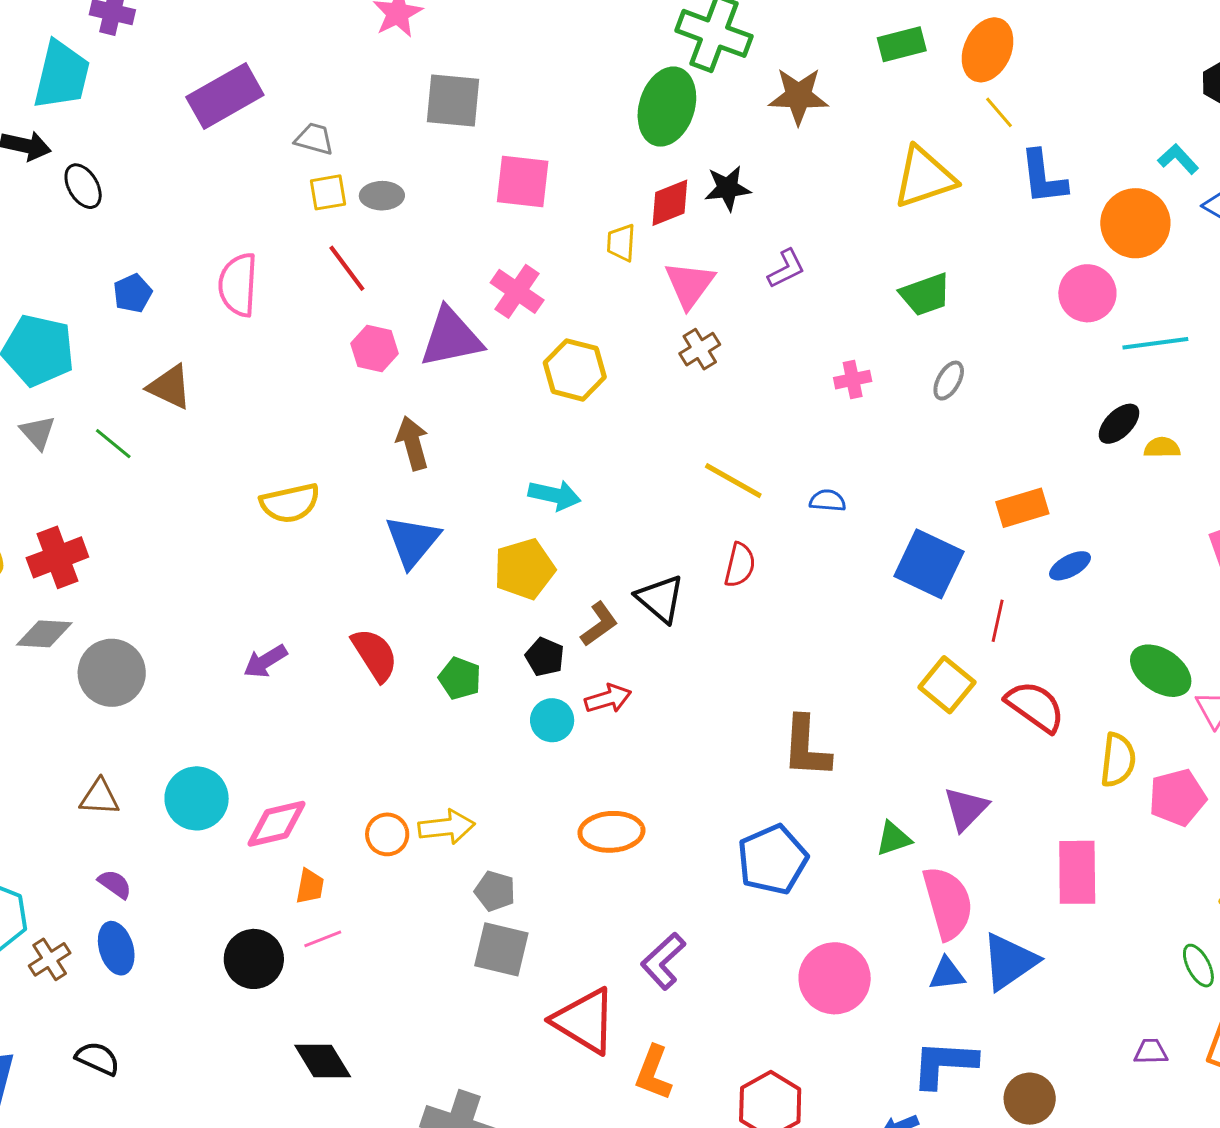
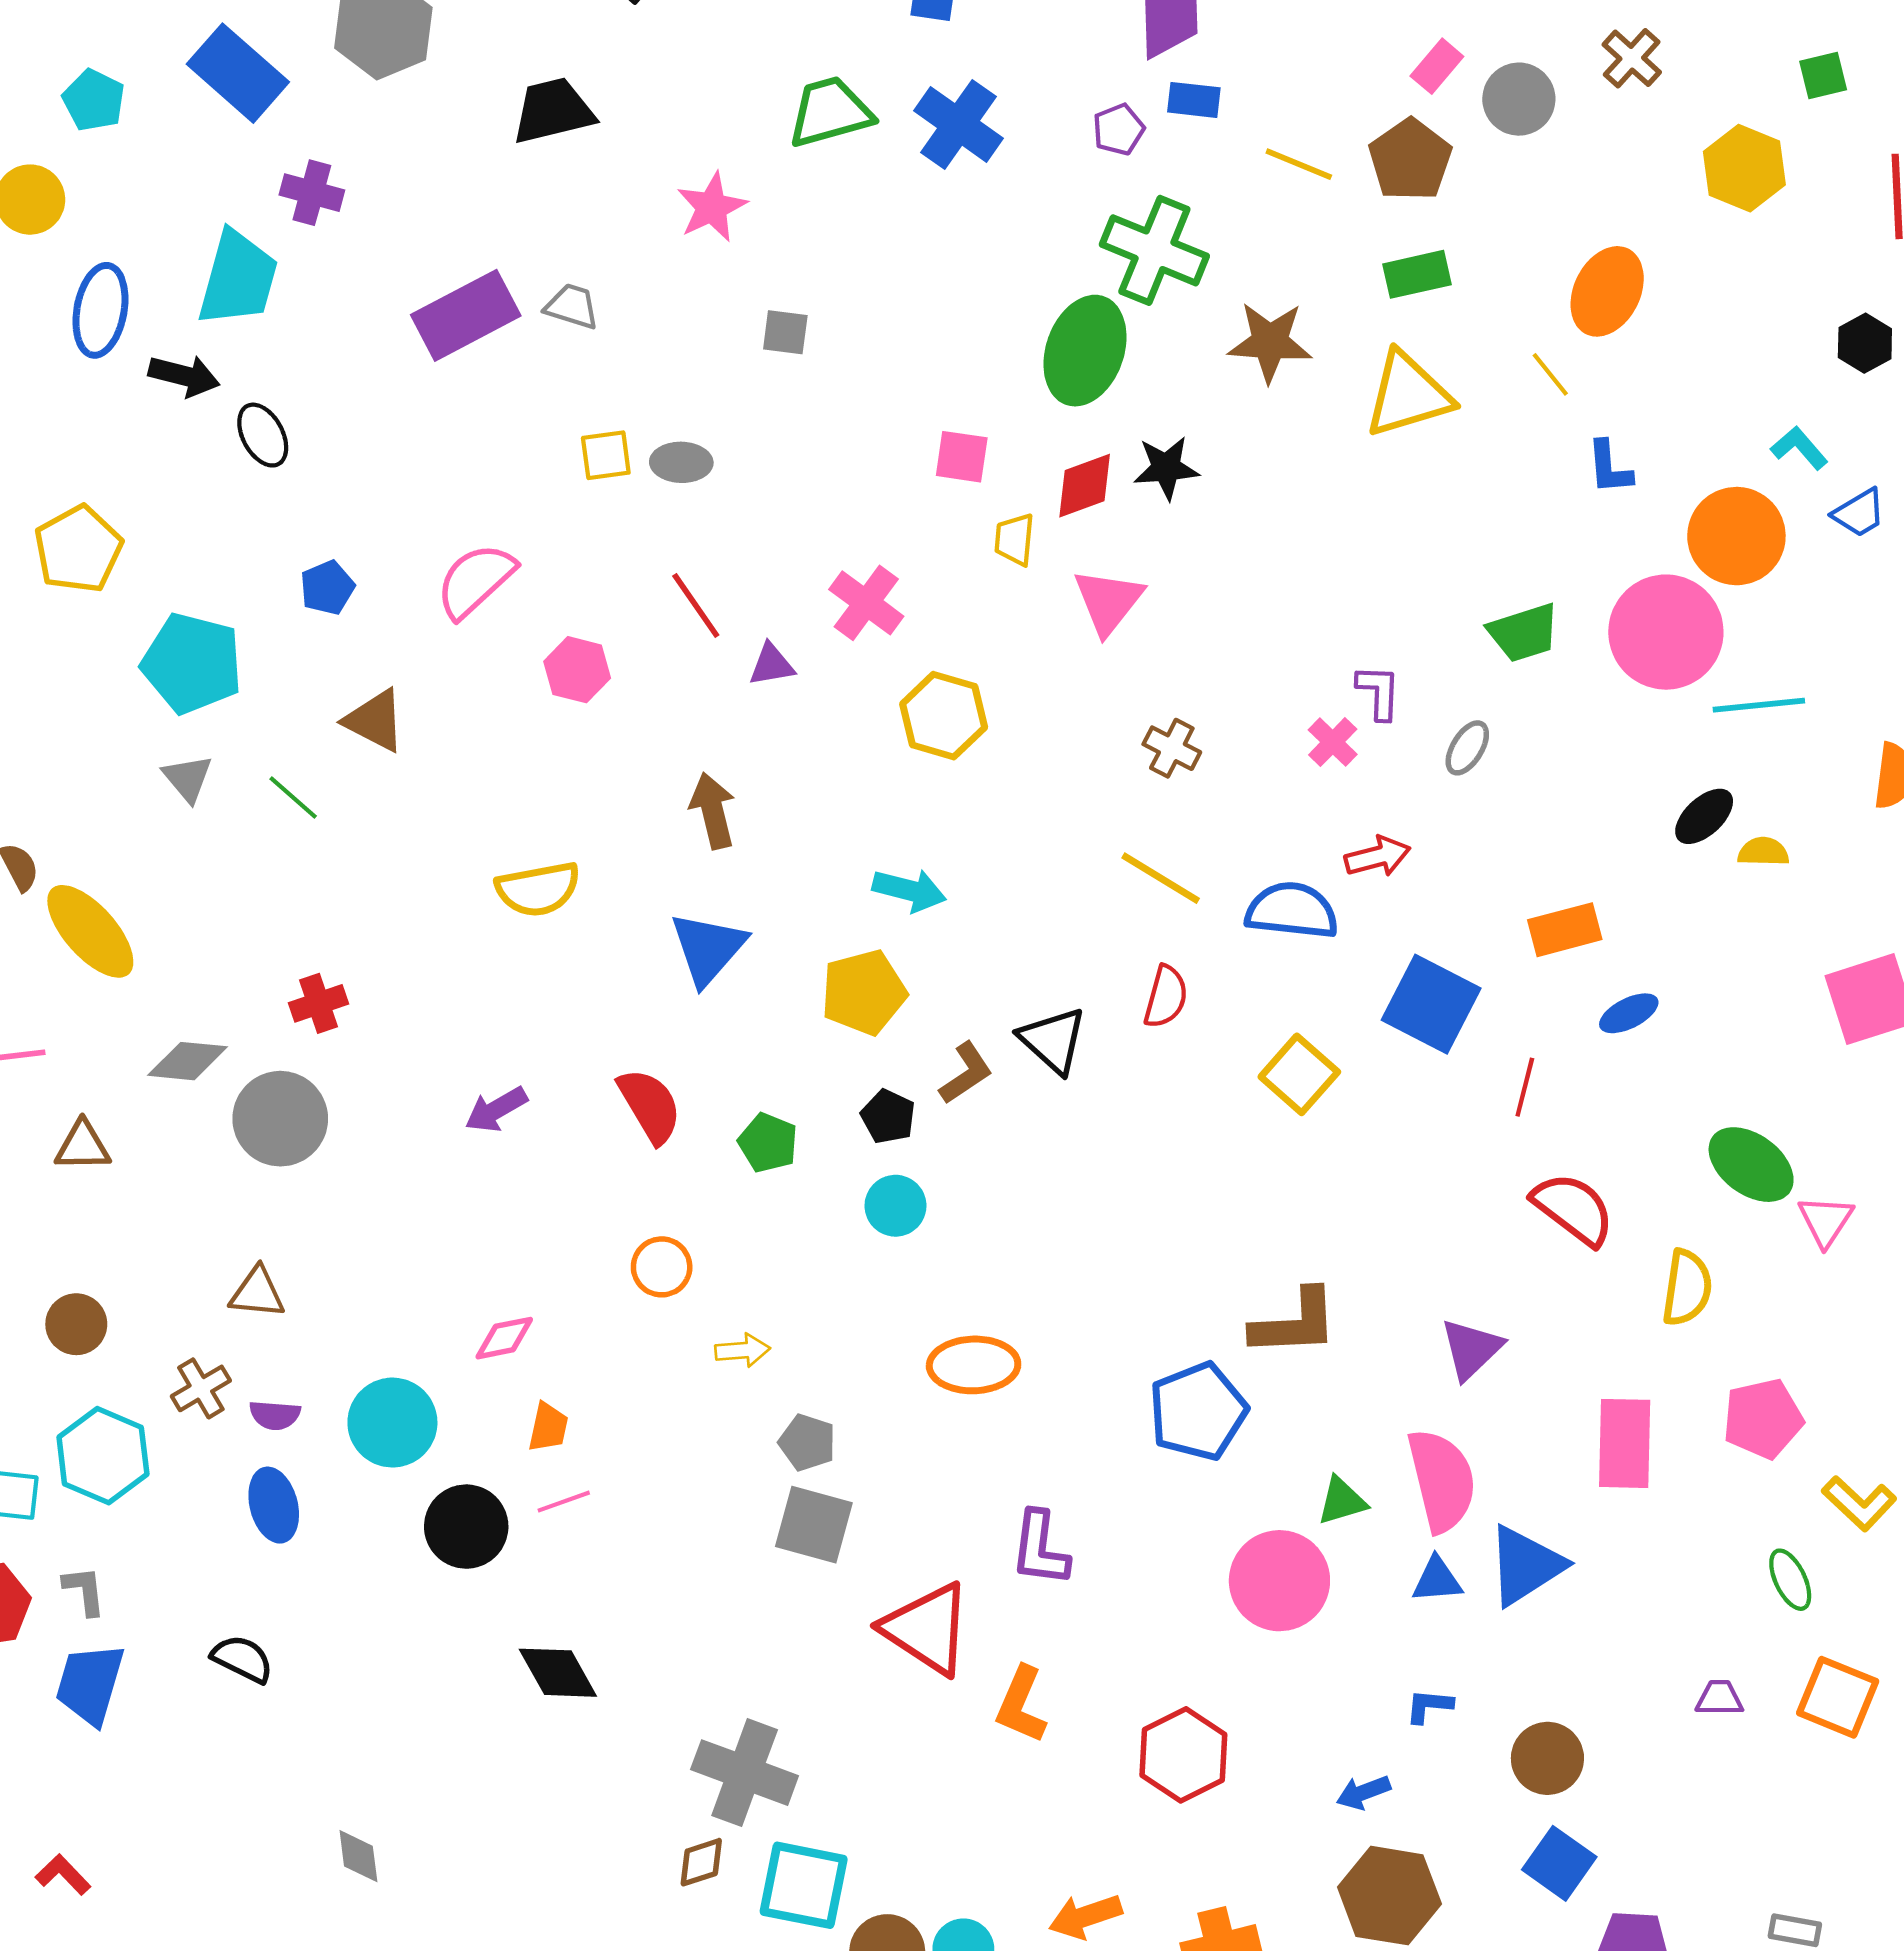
orange ellipse: (988, 50) -> (1607, 291), moved
gray square: (453, 101) -> (785, 332), size x0.6
gray trapezoid: (314, 139) -> (572, 306), moved
yellow triangle: (924, 177) -> (1408, 395), moved
blue L-shape: (1043, 177) -> (1609, 467), size x0.7
pink square: (523, 182) -> (962, 457), moved, size x0.7
red line: (347, 268) -> (696, 606), moved
purple L-shape: (786, 269) -> (1379, 692), moved, turned -63
pink semicircle: (238, 285) -> (475, 580), turned 42
pink circle: (1087, 293) -> (1666, 632), size x1.4
green trapezoid: (925, 294) -> (1524, 633), moved
purple triangle: (451, 338) -> (772, 665), size x0.5
pink hexagon: (375, 348) -> (577, 670), moved
brown cross: (700, 349) -> (1172, 748), moved, turned -33
pink cross: (853, 380) -> (1333, 742), turned -36
blue semicircle: (828, 501) -> (1292, 911), size x1.8
red cross: (57, 557) -> (318, 1003), moved, size x0.7
yellow square: (947, 685) -> (1299, 1074), moved
red arrow: (608, 699) -> (1378, 857), moved
brown L-shape: (806, 747) -> (1295, 1323), moved, turned -98
pink pentagon: (1177, 797) -> (1763, 1419), moved
cyan circle: (197, 798) -> (392, 1423), moved
pink diamond: (277, 824) -> (504, 1338), size x0.7
yellow arrow: (447, 827) -> (743, 1350), size x0.7
orange circle: (387, 834) -> (662, 1267), moved
green triangle: (893, 839) -> (1342, 1501), moved
purple semicircle: (115, 884) -> (275, 1415), turned 147
brown cross: (50, 959) -> (201, 1388), moved
purple L-shape: (663, 961) -> (1040, 1549), turned -42
blue L-shape: (944, 1064) -> (1429, 1706), size x0.5

